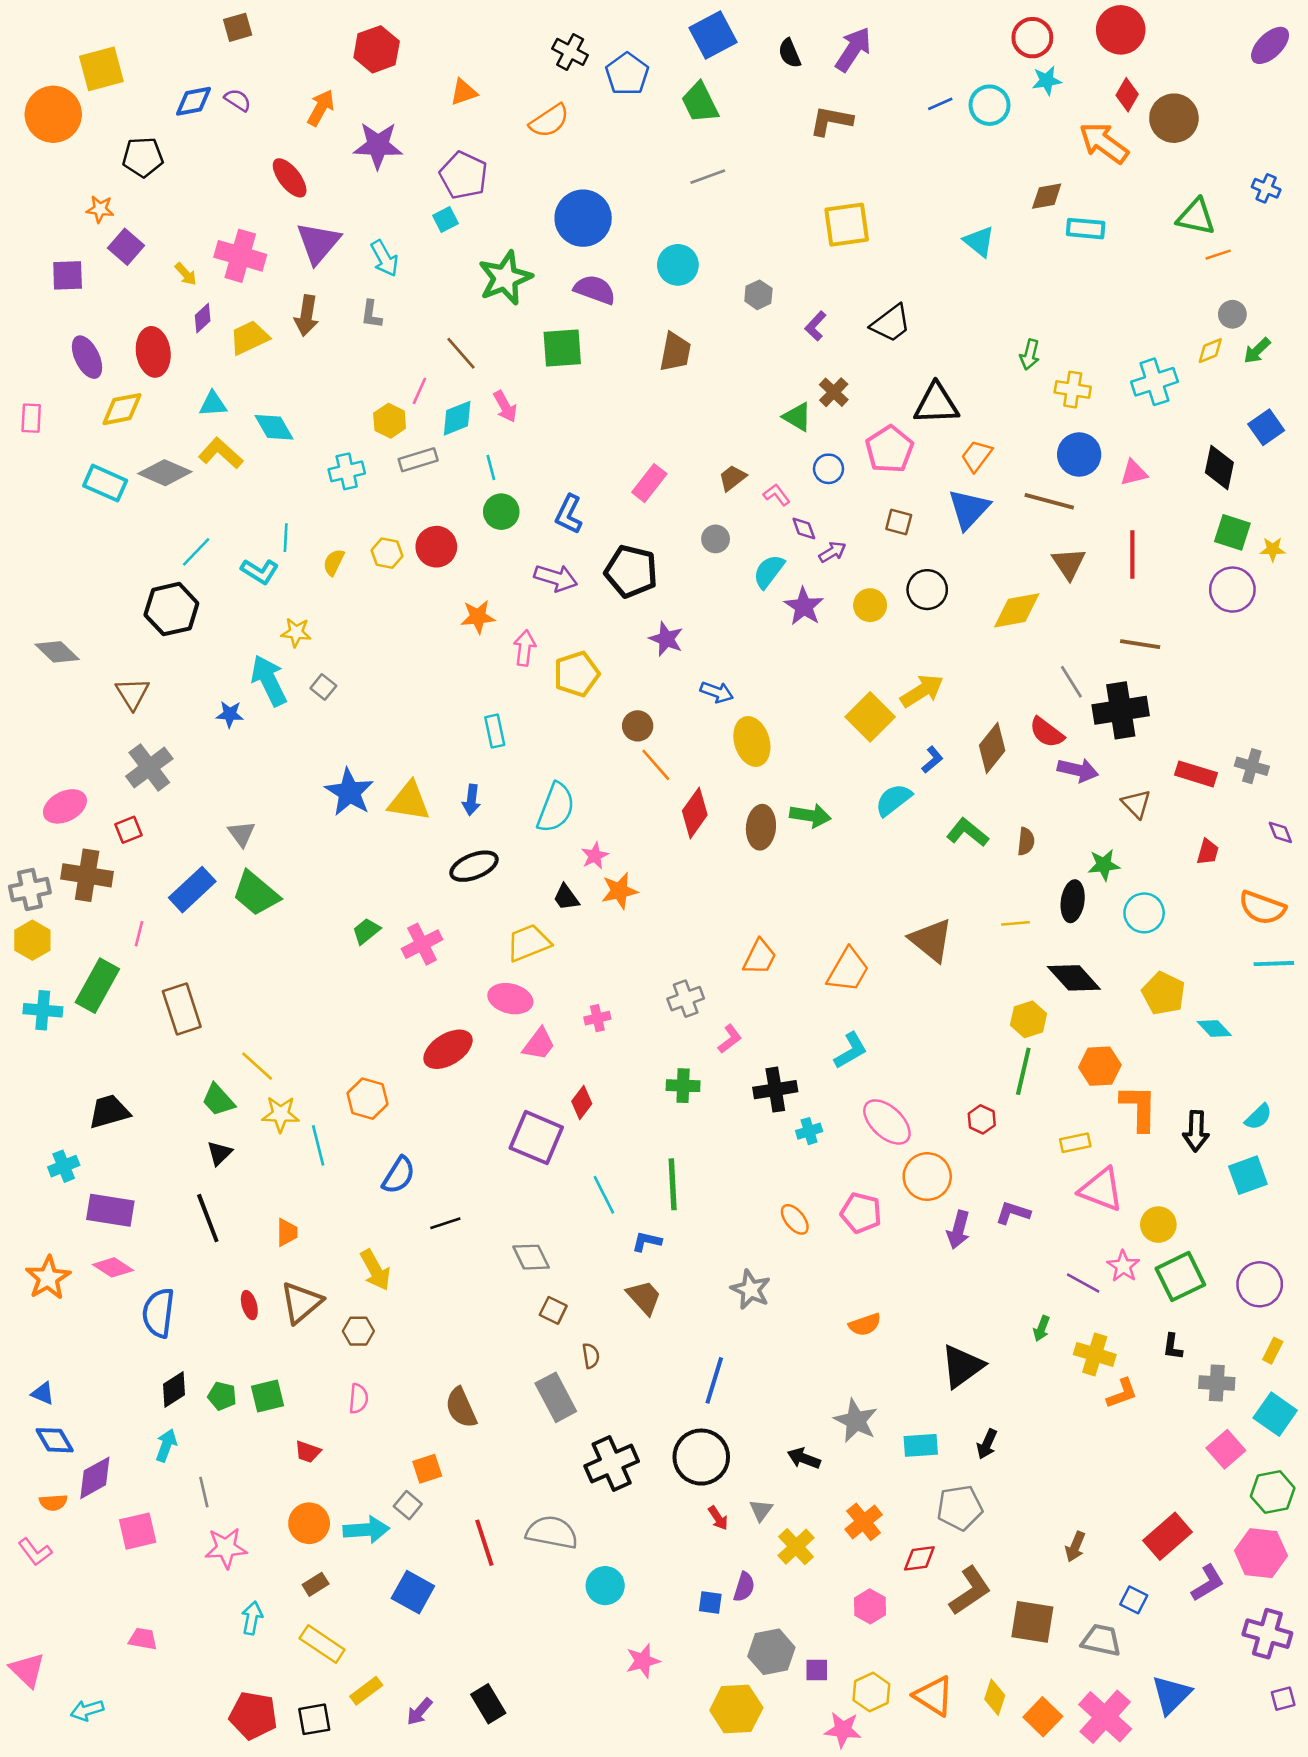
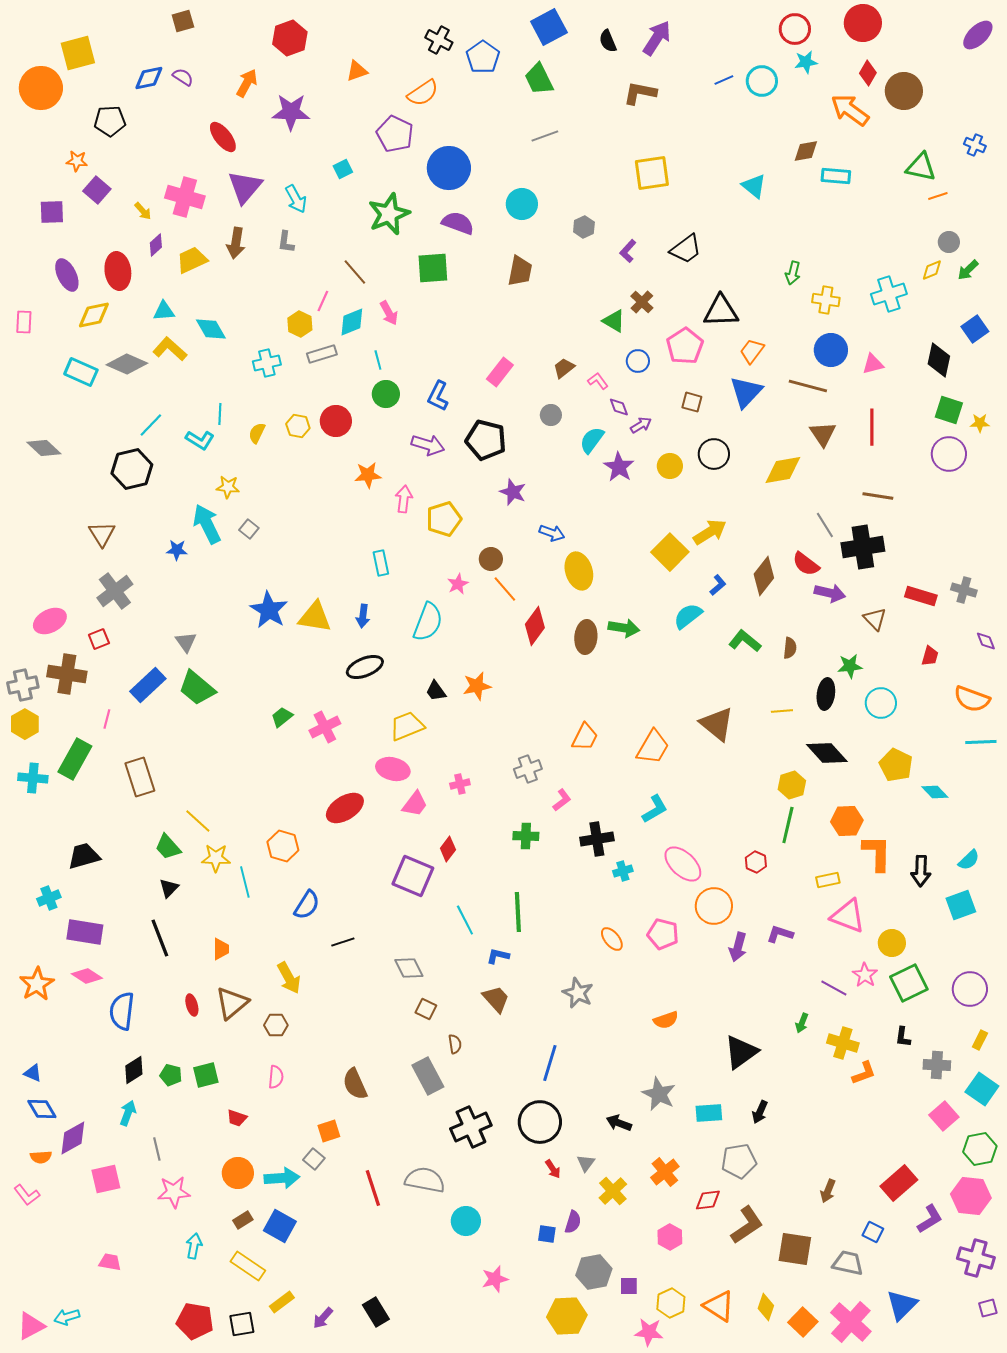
purple pentagon: (464, 175) -> (395, 134), moved
gray diamond: (57, 652) -> (44, 448), moved
pink star: (595, 856) -> (458, 584), moved
blue square: (413, 1592) -> (280, 1226), moved
pink triangle: (27, 1670) -> (31, 1326), moved, turned 48

